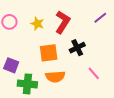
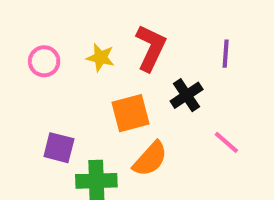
purple line: (100, 18) -> (226, 54), moved, turned -40
orange semicircle: (55, 77) -> (150, 159), turned -36

